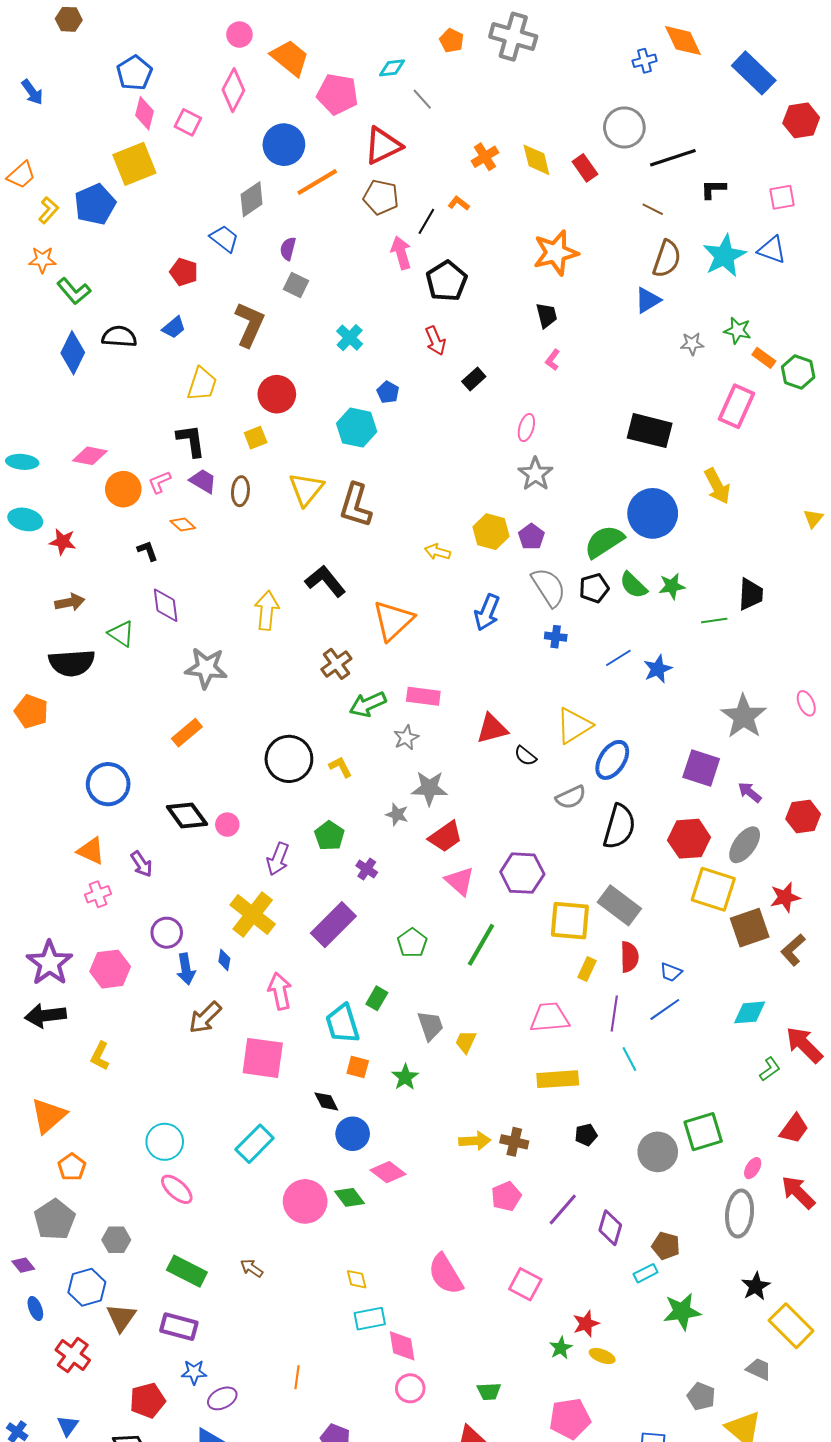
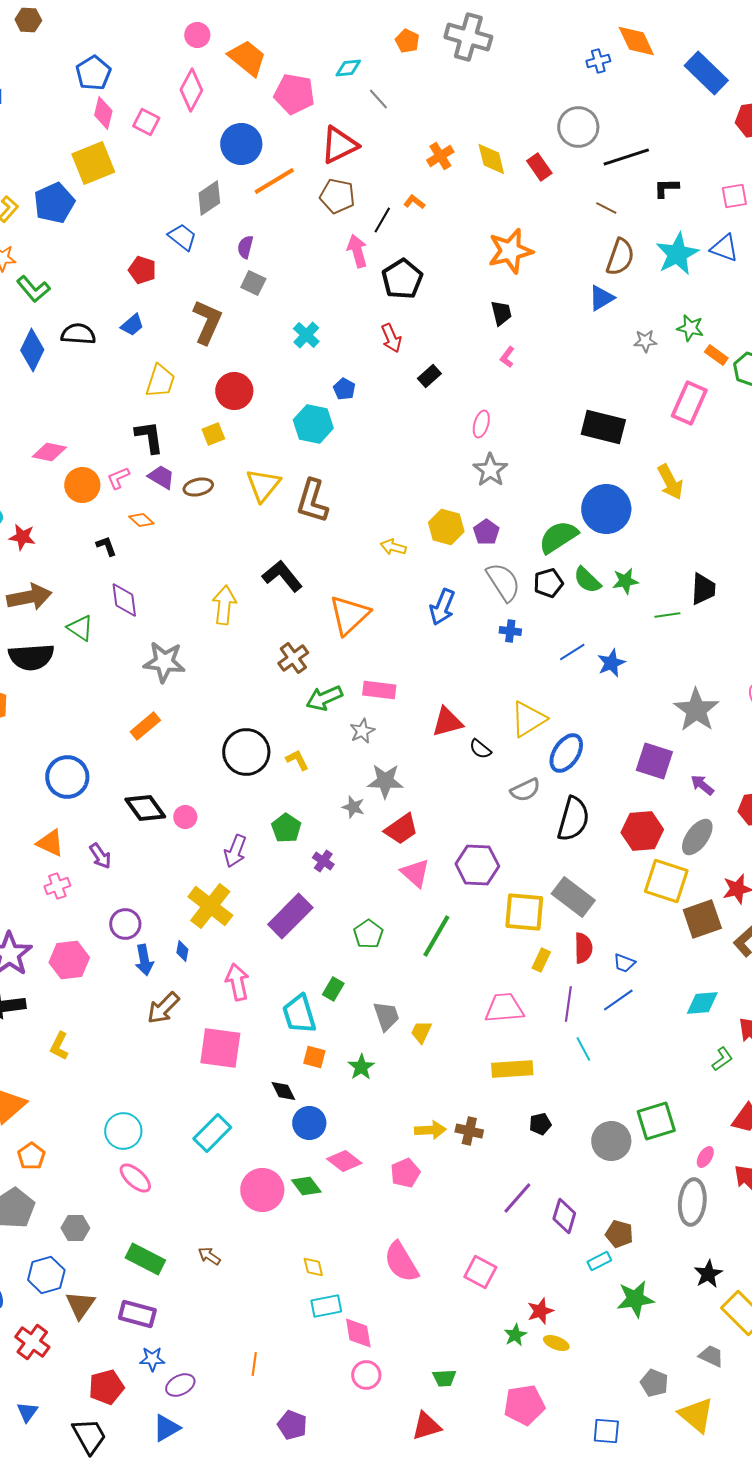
brown ellipse: (240, 491) -> (198, 487), turned 72
brown arrow: (70, 602) -> (29, 597), size x1.5
pink pentagon: (506, 1196) -> (405, 1173), moved

